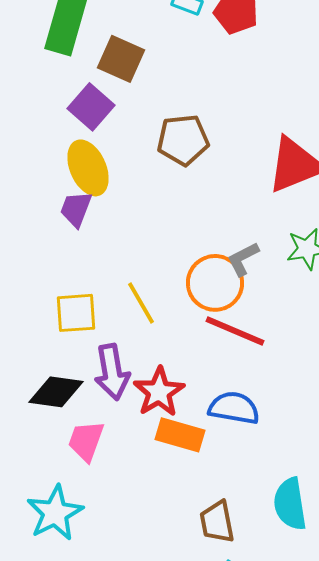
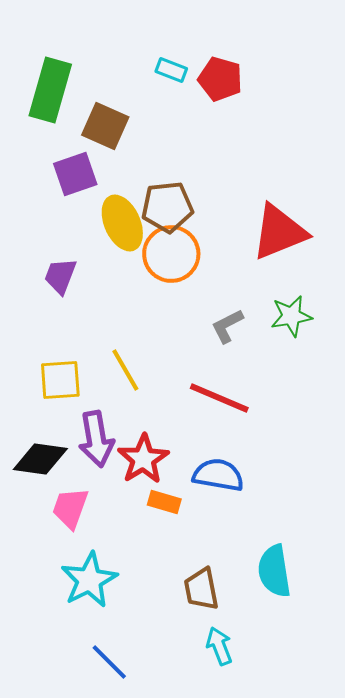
purple square: (91, 107) -> (75, 174), turned 30
yellow ellipse: (88, 168) -> (122, 223), moved
orange circle: (215, 283) -> (171, 254), moved
orange rectangle: (180, 435) -> (164, 502), size x0.7
cyan star: (55, 513) -> (89, 580), moved

